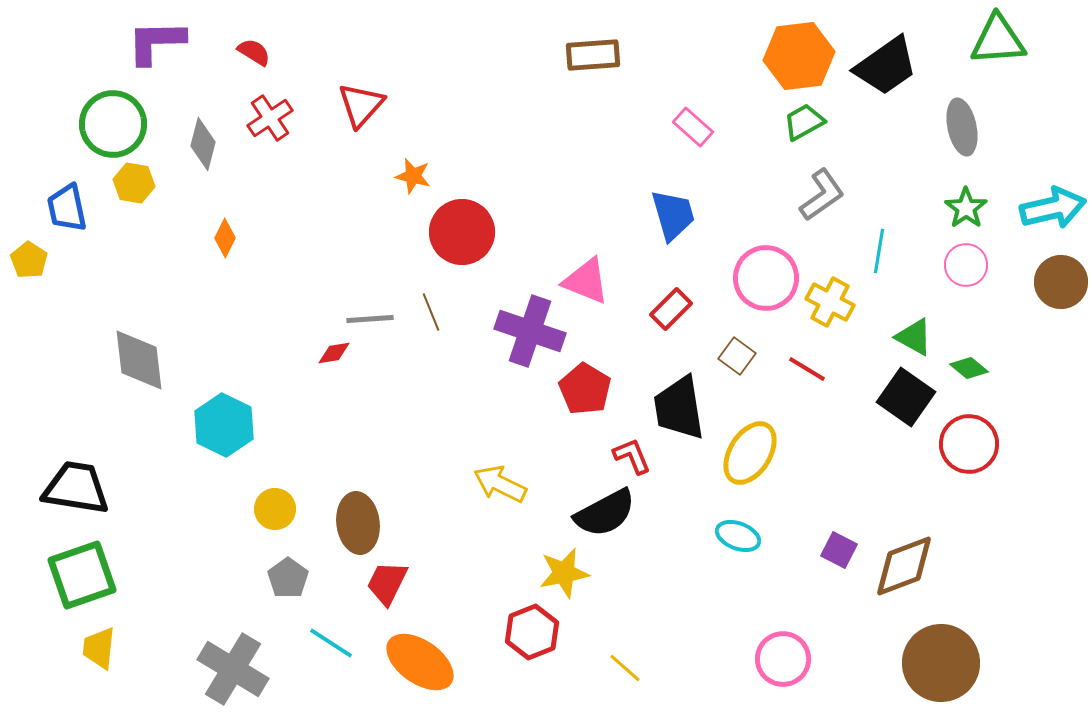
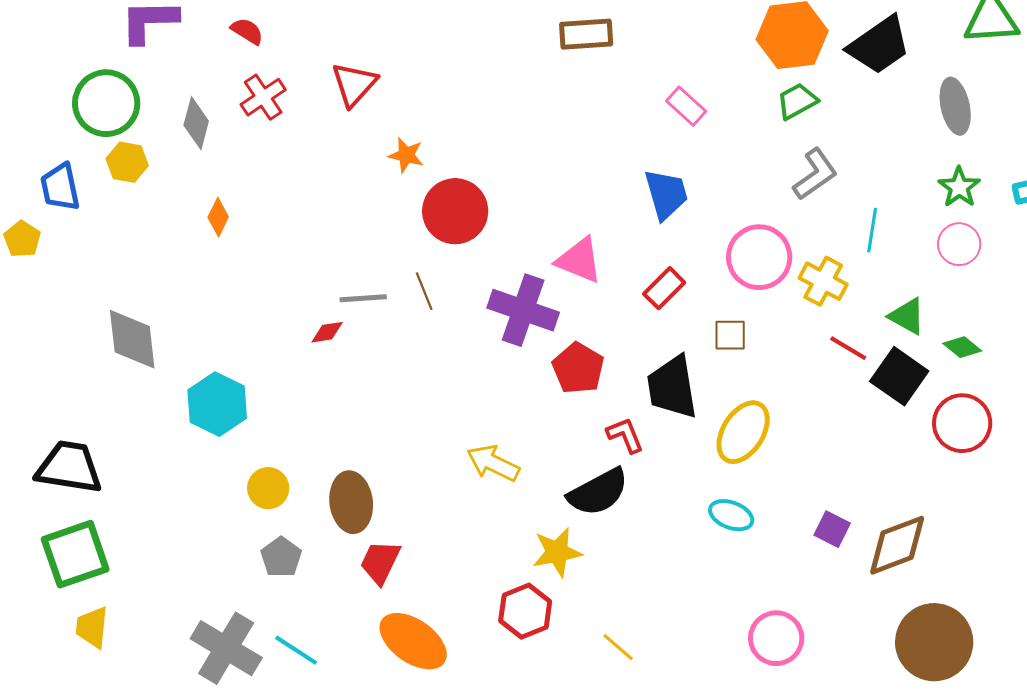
brown square: (737, 356) -> (730, 335), turned -36
red line: (807, 369) -> (848, 348), moved
cyan line: (331, 643) -> (296, 650), moved

